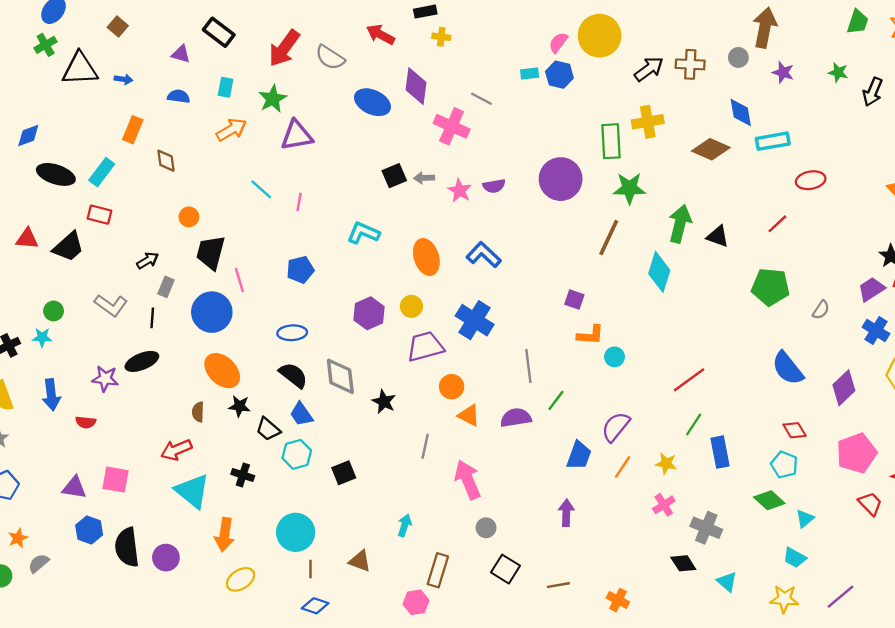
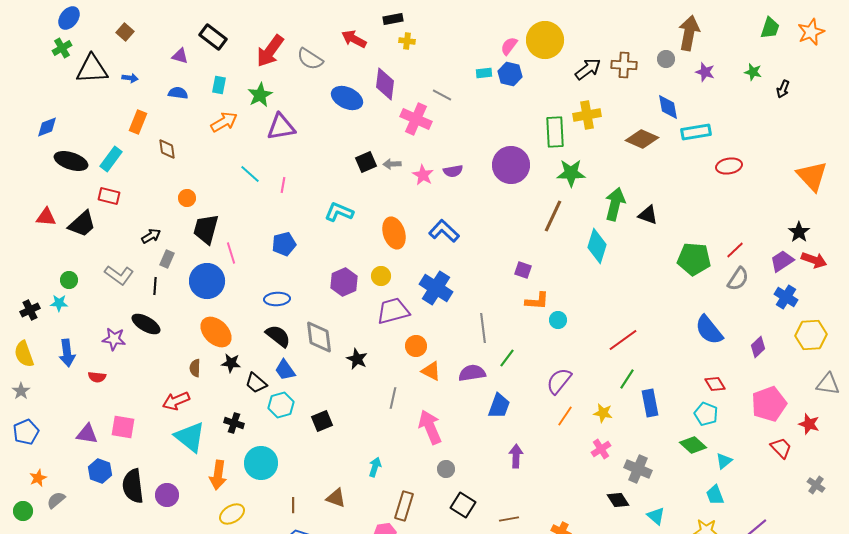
black arrow: (873, 92) -> (783, 89), size x0.7
red line: (777, 224) -> (735, 250), moved
gray semicircle: (821, 310) -> (738, 279), size x1.4
black ellipse: (142, 361) -> (146, 324), turned 52
purple diamond: (844, 388) -> (758, 347), size x0.7
blue trapezoid: (579, 455) -> (499, 406), moved
cyan circle: (296, 532) -> (261, 463), moved
cyan trapezoid: (795, 558) -> (715, 495), turned 40

